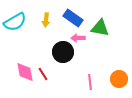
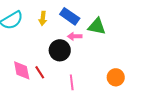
pink line: (90, 82) -> (72, 82), moved

